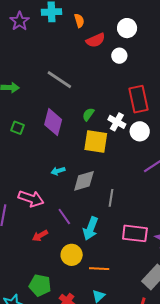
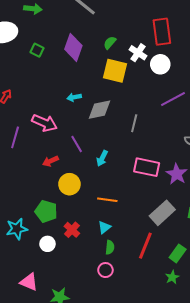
gray line: (111, 198) -> (134, 123), moved
cyan arrow: (91, 228) -> (102, 158), size x0.7
yellow circle: (72, 255) -> (69, 184), moved

